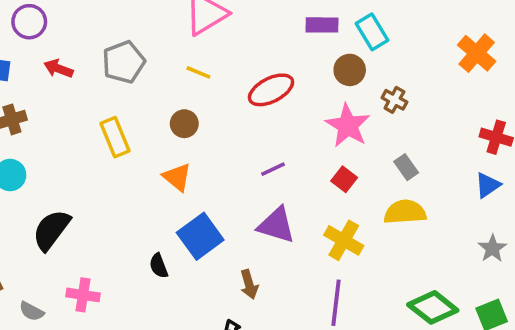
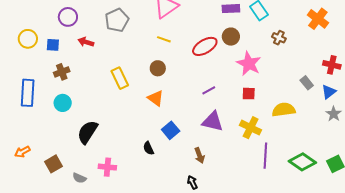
gray pentagon: (124, 62) -> (117, 20), moved
brown circle: (350, 70) -> (231, 37), moved
brown cross: (394, 100) -> (279, 38), moved
gray rectangle: (406, 167) -> (307, 83), moved
red square: (344, 179) -> (249, 94), turned -32
blue square: (200, 236) -> (171, 130), size x0.7
gray star: (492, 248) -> (334, 114), moved
purple line: (336, 303) -> (265, 156), moved

